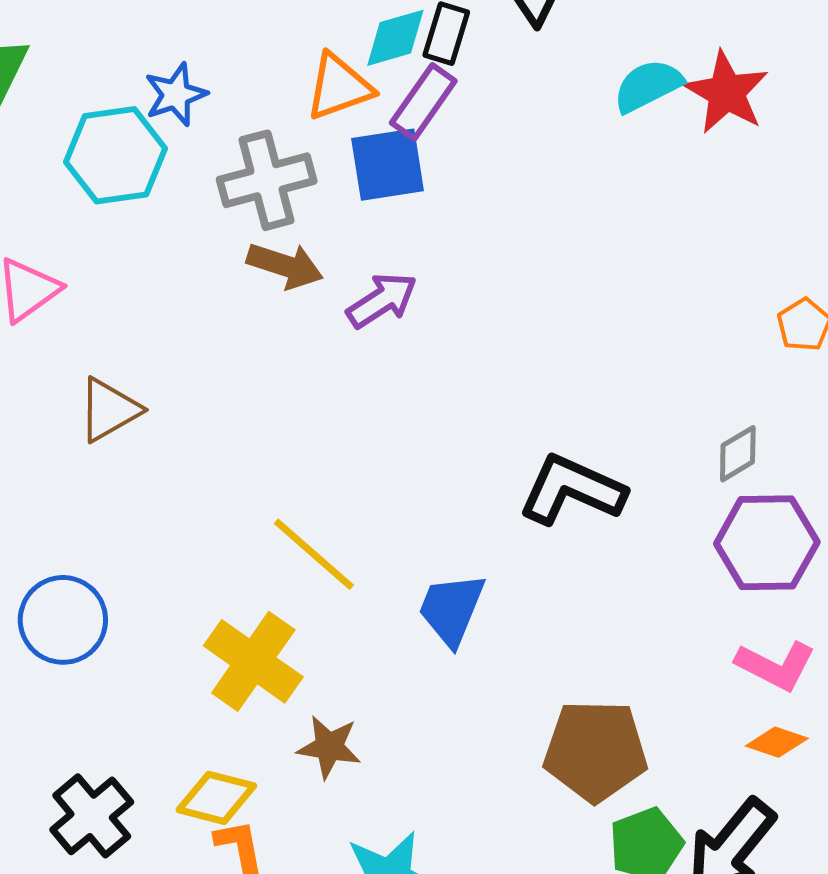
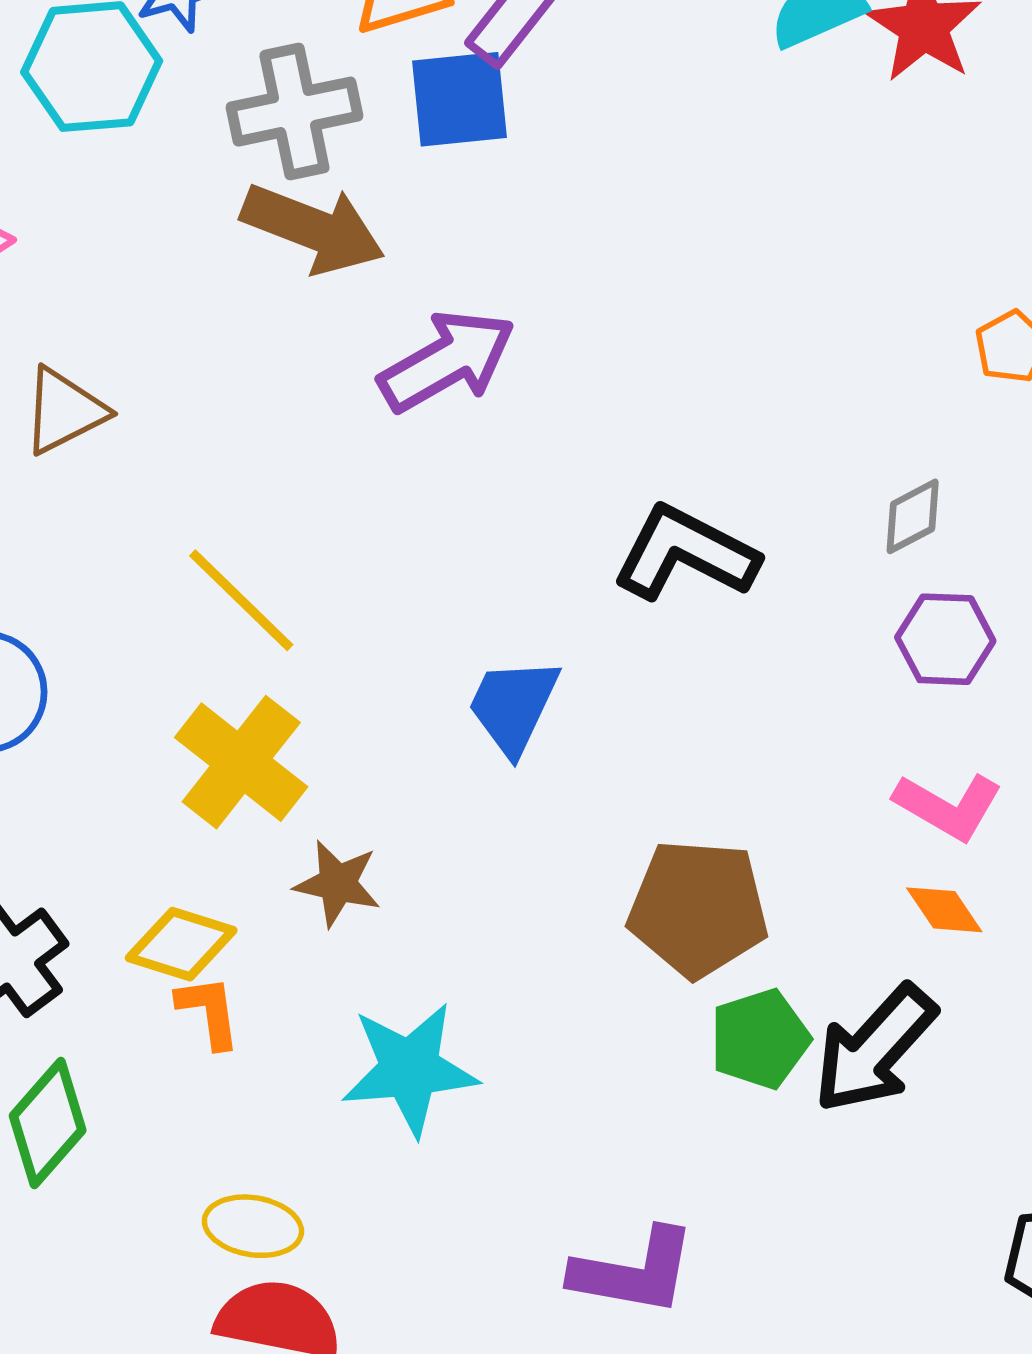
brown arrow: (285, 266) -> (313, 229), size x1.4
purple arrow: (382, 300) -> (447, 361), moved, size x1.4
purple hexagon: (767, 543) -> (945, 639), size x0.7
yellow line: (314, 554) -> (241, 600), moved
orange diamond: (777, 742) -> (944, 910), turned 34

